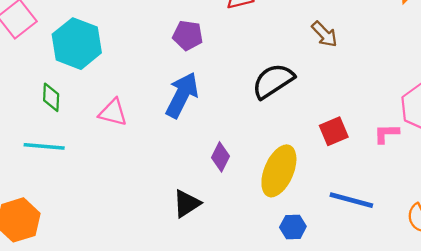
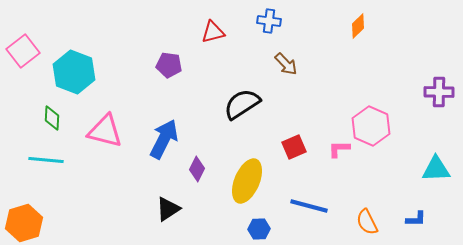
blue arrow: (182, 95) -> (164, 139), moved
pink triangle: (113, 112) -> (105, 131), size x1.4

